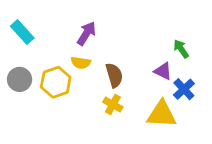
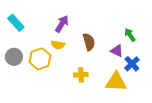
brown semicircle: (114, 75) -> (89, 42), moved
yellow cross: (113, 105) -> (81, 75), turned -32

